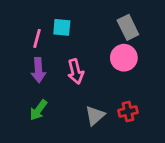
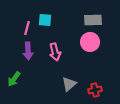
gray rectangle: (128, 27) -> (93, 20), turned -66
green arrow: (38, 110) -> (14, 79), moved
red cross: (128, 111) -> (95, 90), moved

